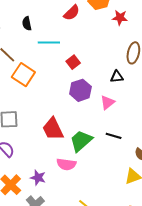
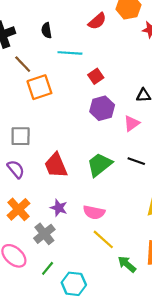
orange square: (23, 75) -> (39, 87), turned 35
red trapezoid: (53, 129) -> (56, 165), moved
pink semicircle: (66, 164) -> (94, 212), moved
purple star: (38, 178) -> (59, 208), moved

